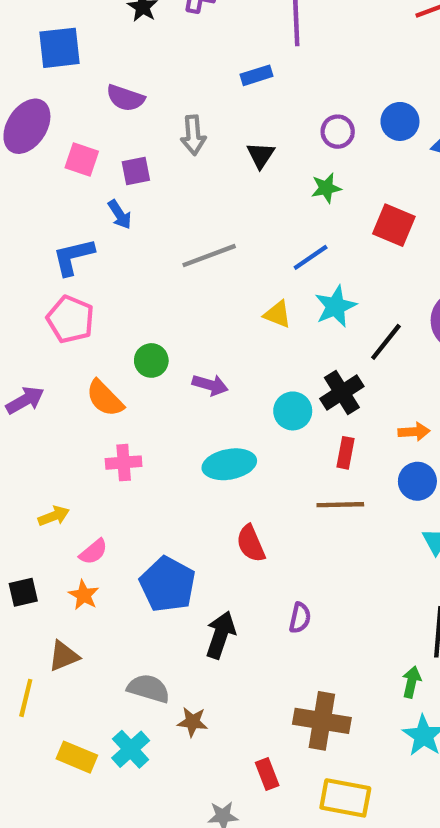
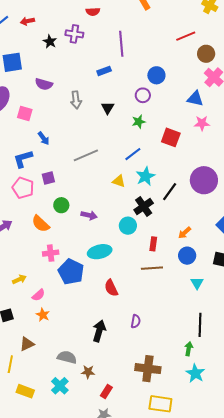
blue circle: (400, 121) -> (156, 75), moved
purple square: (136, 171) -> (48, 178), moved
black cross: (342, 392) -> (144, 206), moved
orange arrow: (414, 432) -> (185, 233), turned 144
blue pentagon: (168, 584) -> (71, 272), moved
orange star: (84, 595) -> (43, 315), moved
yellow rectangle: (77, 757) -> (25, 391), moved
red rectangle: (267, 774) -> (106, 392), moved, turned 56

